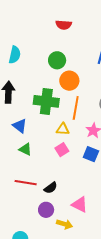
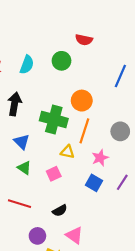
green circle: (57, 60) -> (61, 61), moved
pink square: (62, 150) -> (54, 174), moved
black semicircle: (51, 188) -> (60, 211), moved

